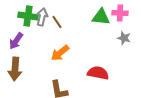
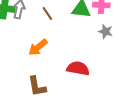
brown line: (57, 22) -> (47, 13), moved

